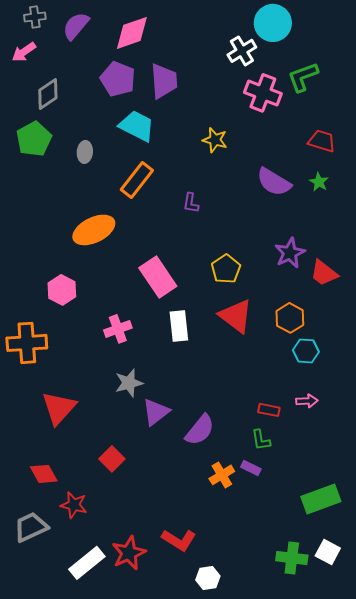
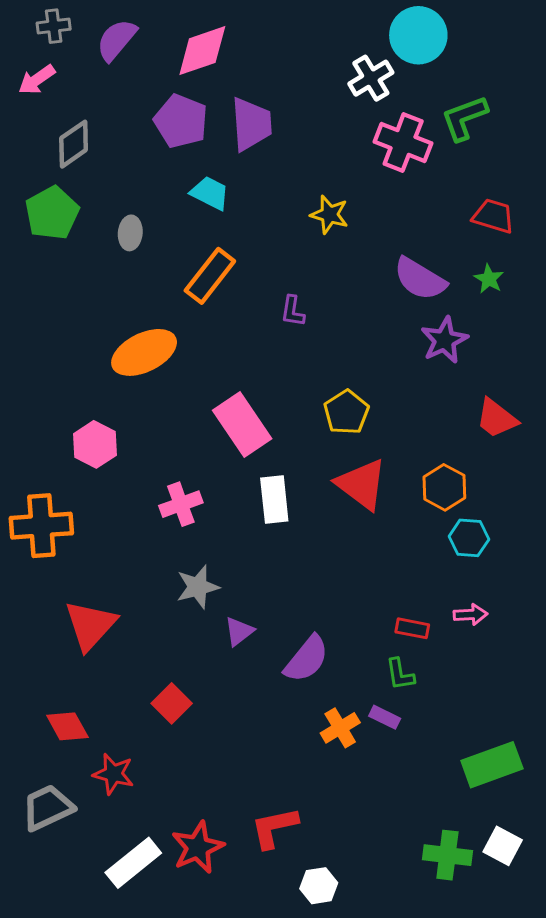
cyan trapezoid: (137, 126) -> (210, 193), size x0.7
purple star: (290, 253) -> (444, 340), moved
purple triangle: (156, 412) -> (239, 631), size x0.7
red L-shape: (179, 540) -> (274, 827), turned 136

